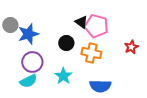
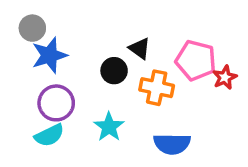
black triangle: (81, 22) -> (140, 49), moved
gray circle: (10, 25) -> (32, 28), moved
pink pentagon: (96, 26) -> (196, 60), moved

